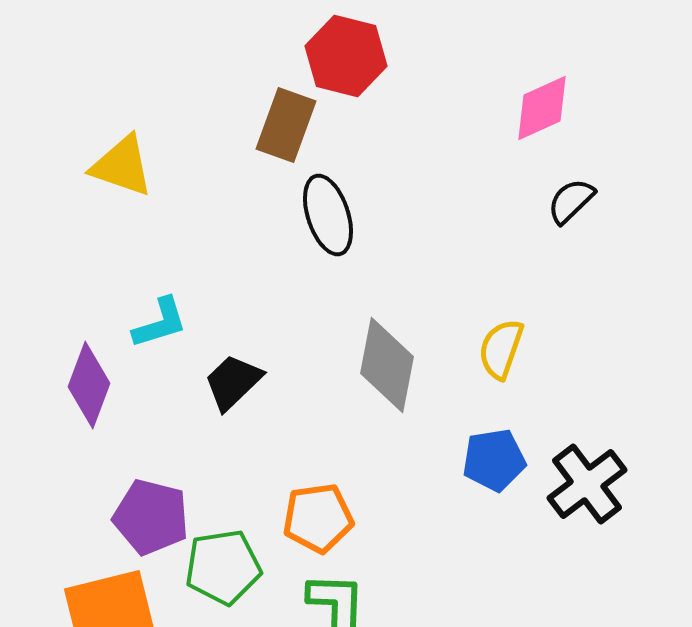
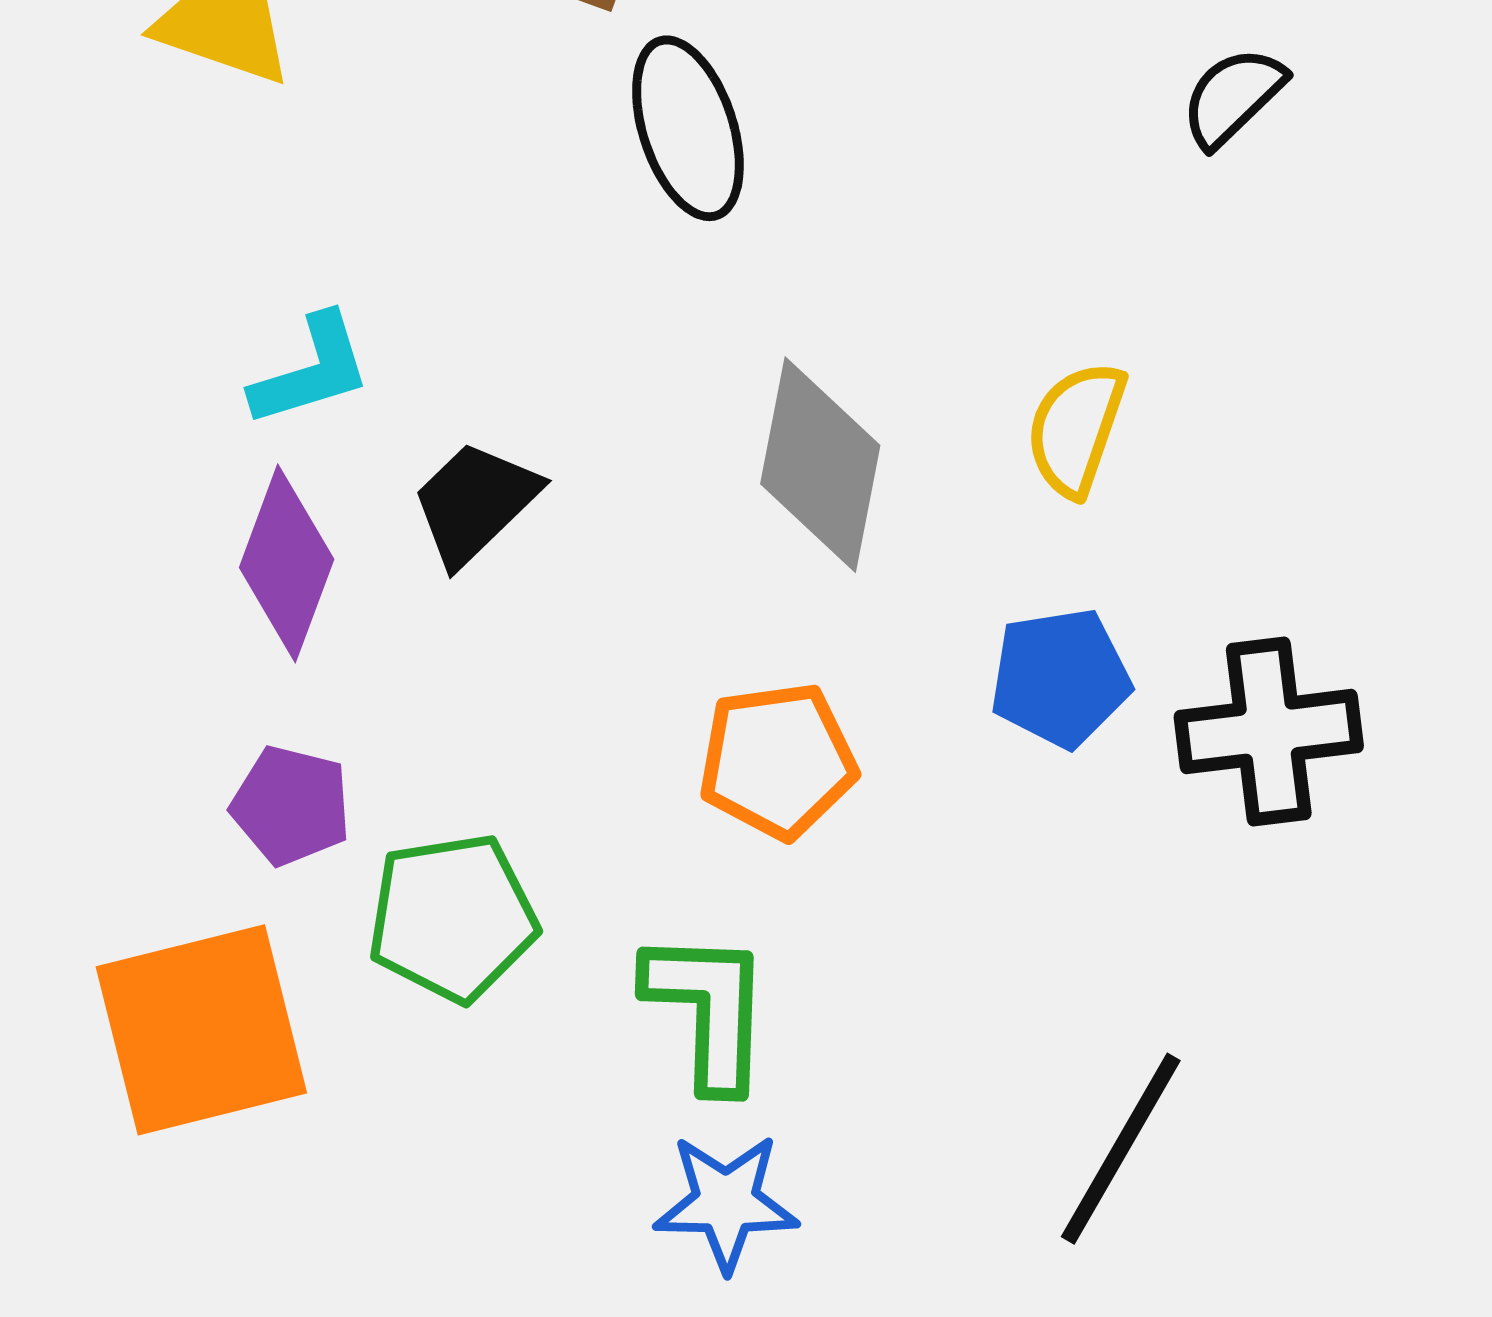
purple diamond: (89, 385) -> (287, 563), moved
black cross: (587, 484) -> (1269, 732), turned 30
purple pentagon: (151, 517) -> (291, 806), size x0.7
orange pentagon: (318, 518) -> (778, 761), moved

